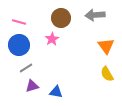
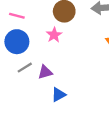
purple triangle: (32, 86) -> (45, 72), moved
blue triangle: (56, 92) -> (59, 95), turned -40

